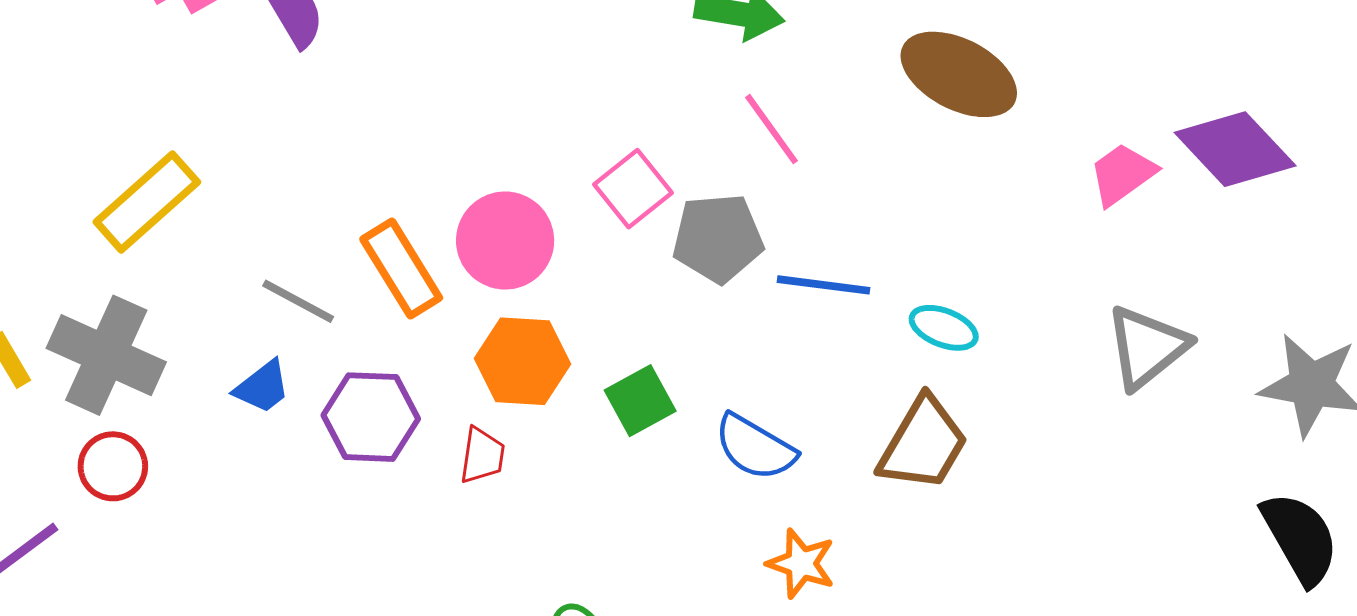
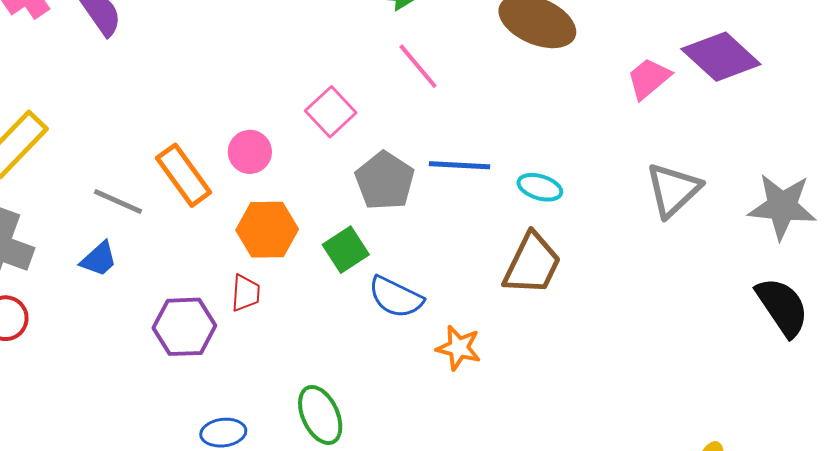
gray pentagon: (718, 238) -> (385, 181), moved, turned -30
pink circle: (505, 241) -> (250, 152), size x0.7
purple hexagon: (371, 417) -> (184, 327), moved
blue semicircle: (755, 447) -> (396, 297), moved

